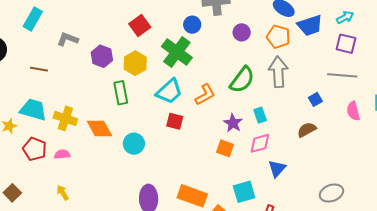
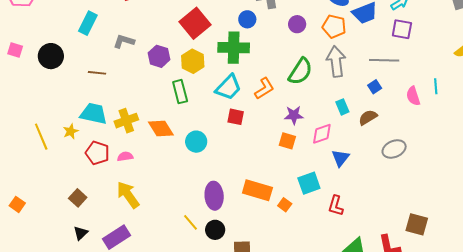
red square: (140, 25) -> (195, 23), size x1.4
green cross: (177, 52) -> (234, 48), turned -32
gray line: (342, 75) -> (384, 60), moved
cyan rectangle: (260, 115) -> (342, 107), moved
yellow cross: (65, 118) -> (126, 121), turned -35
purple star: (233, 123) -> (294, 115), turned -30
yellow arrow: (63, 193) -> (128, 195), size x1.8
gray ellipse: (331, 193) -> (394, 149), moved

